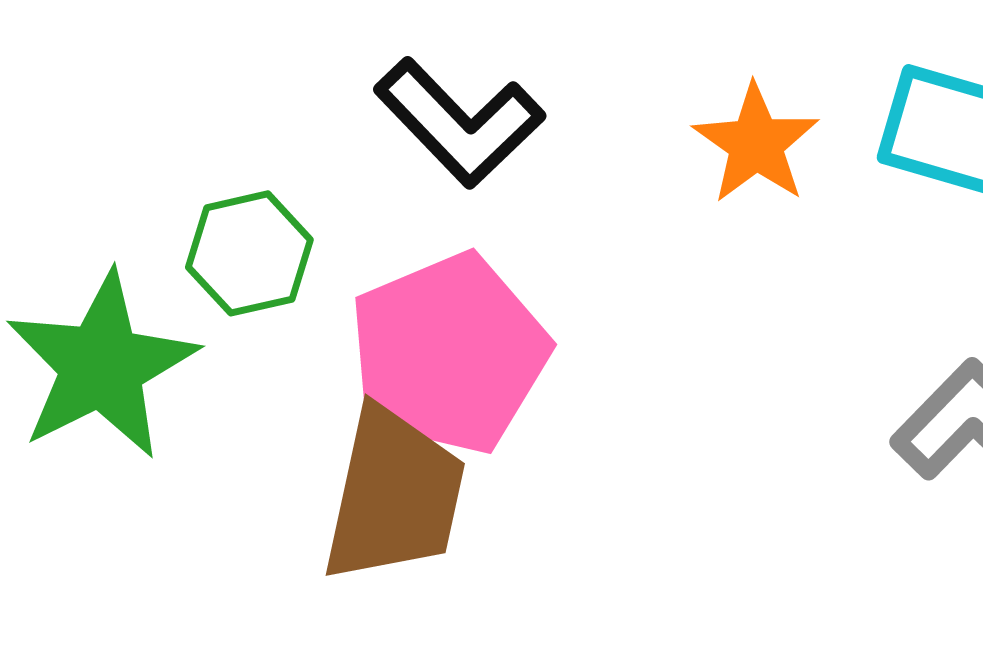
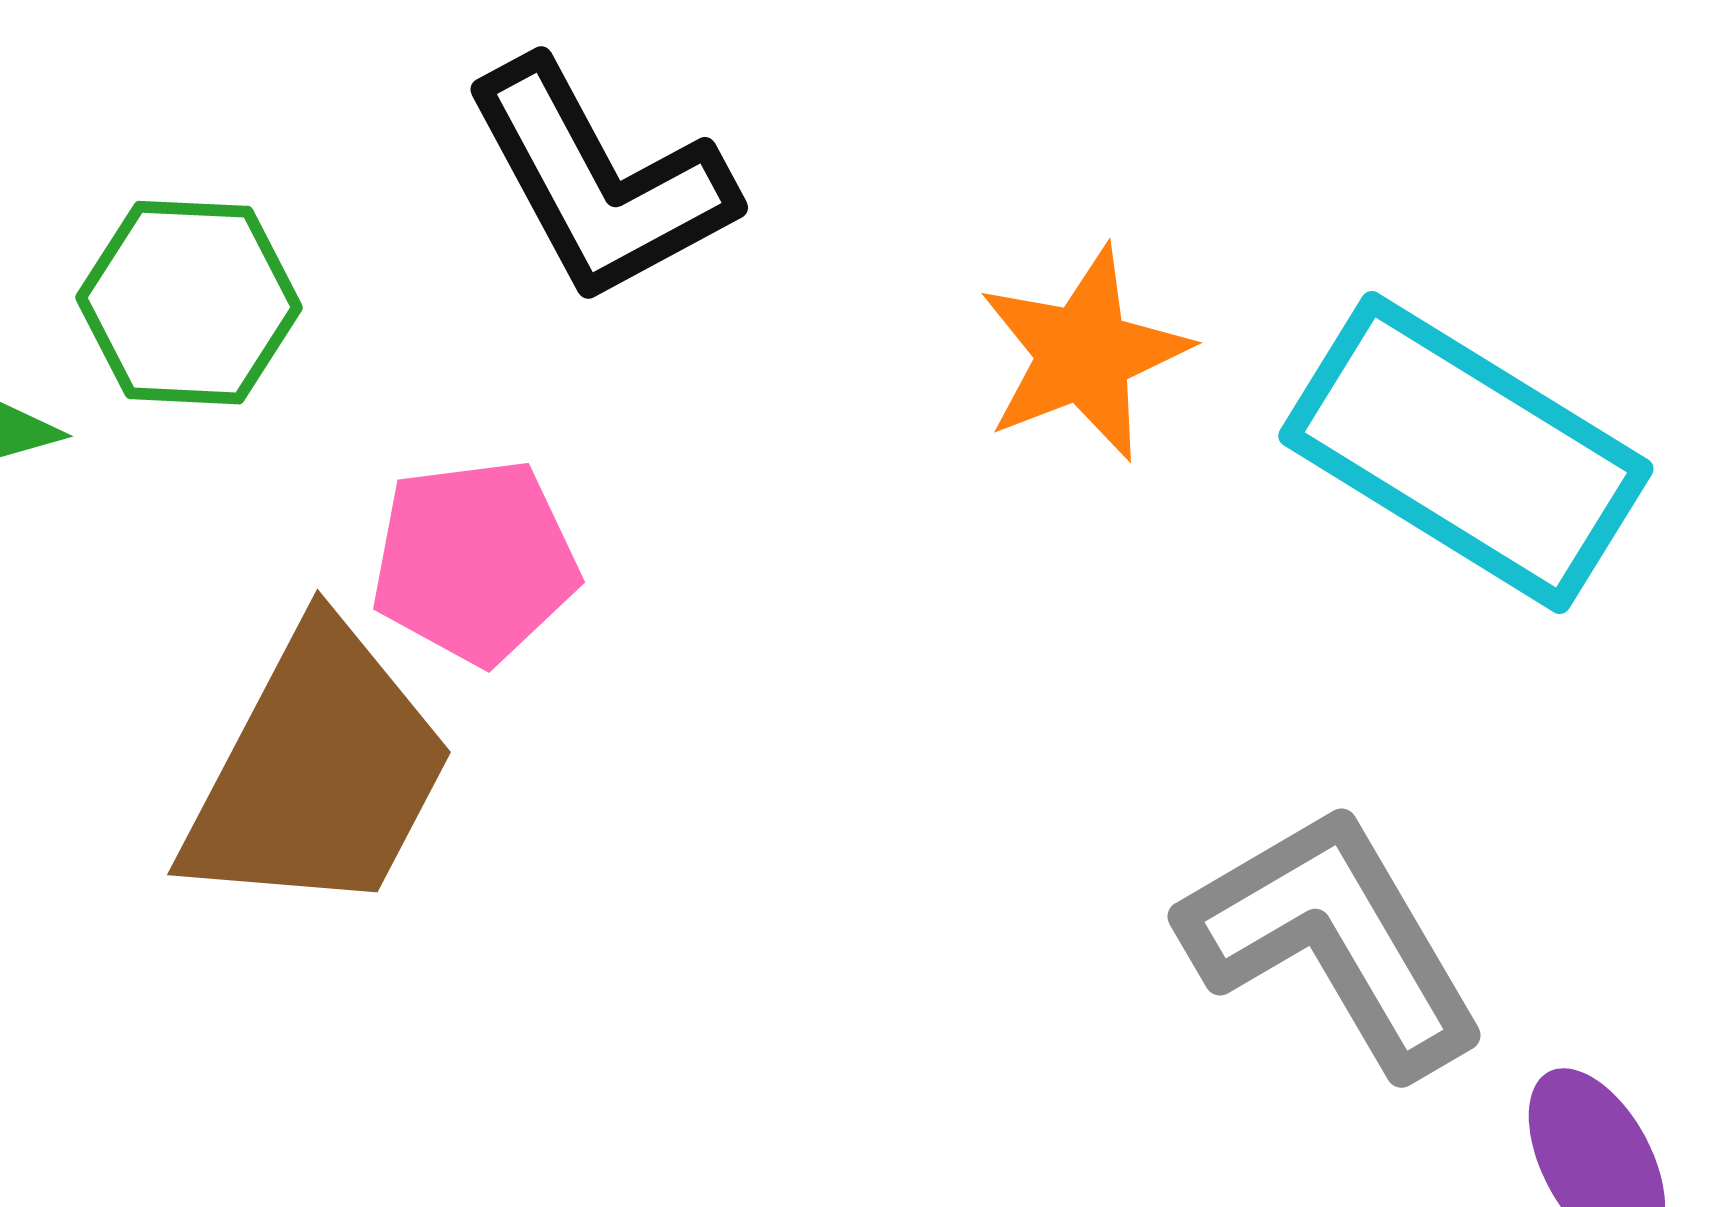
pink pentagon: (449, 354) -> (475, 561), size x0.6

